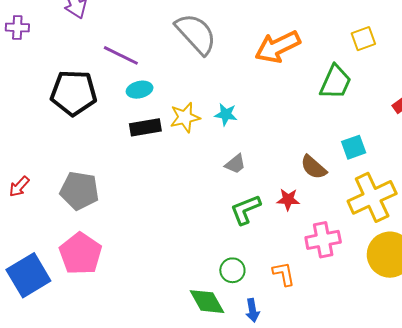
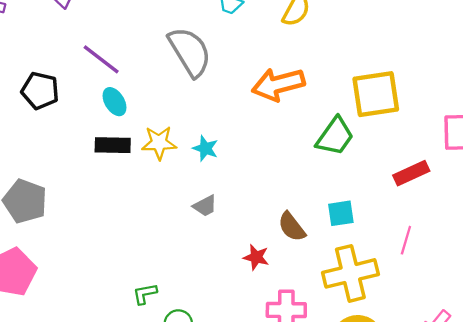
yellow square: (363, 39) -> (376, 94), size x1.8
cyan ellipse: (140, 90) -> (114, 102), turned 60
black pentagon: (74, 93) -> (40, 91), size x0.7
green L-shape: (246, 210) -> (145, 294), moved, size x0.7

